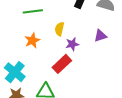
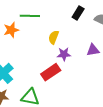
orange star: (32, 40) -> (11, 30), moved

